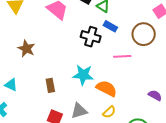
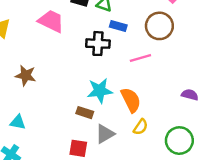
brown rectangle: (50, 85) -> (85, 113), moved, turned -48
orange semicircle: (106, 88) -> (131, 100), turned 50

